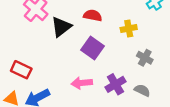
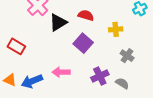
red rectangle: (21, 70) -> (16, 46), moved
pink arrow: (82, 83) -> (61, 72), moved

